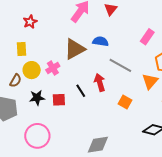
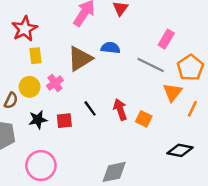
red star: (30, 22) -> (25, 29), size x1.5
yellow rectangle: (21, 49) -> (36, 56), moved
gray line: (120, 65) -> (151, 65), moved
red arrow: (100, 83) -> (120, 110), moved

